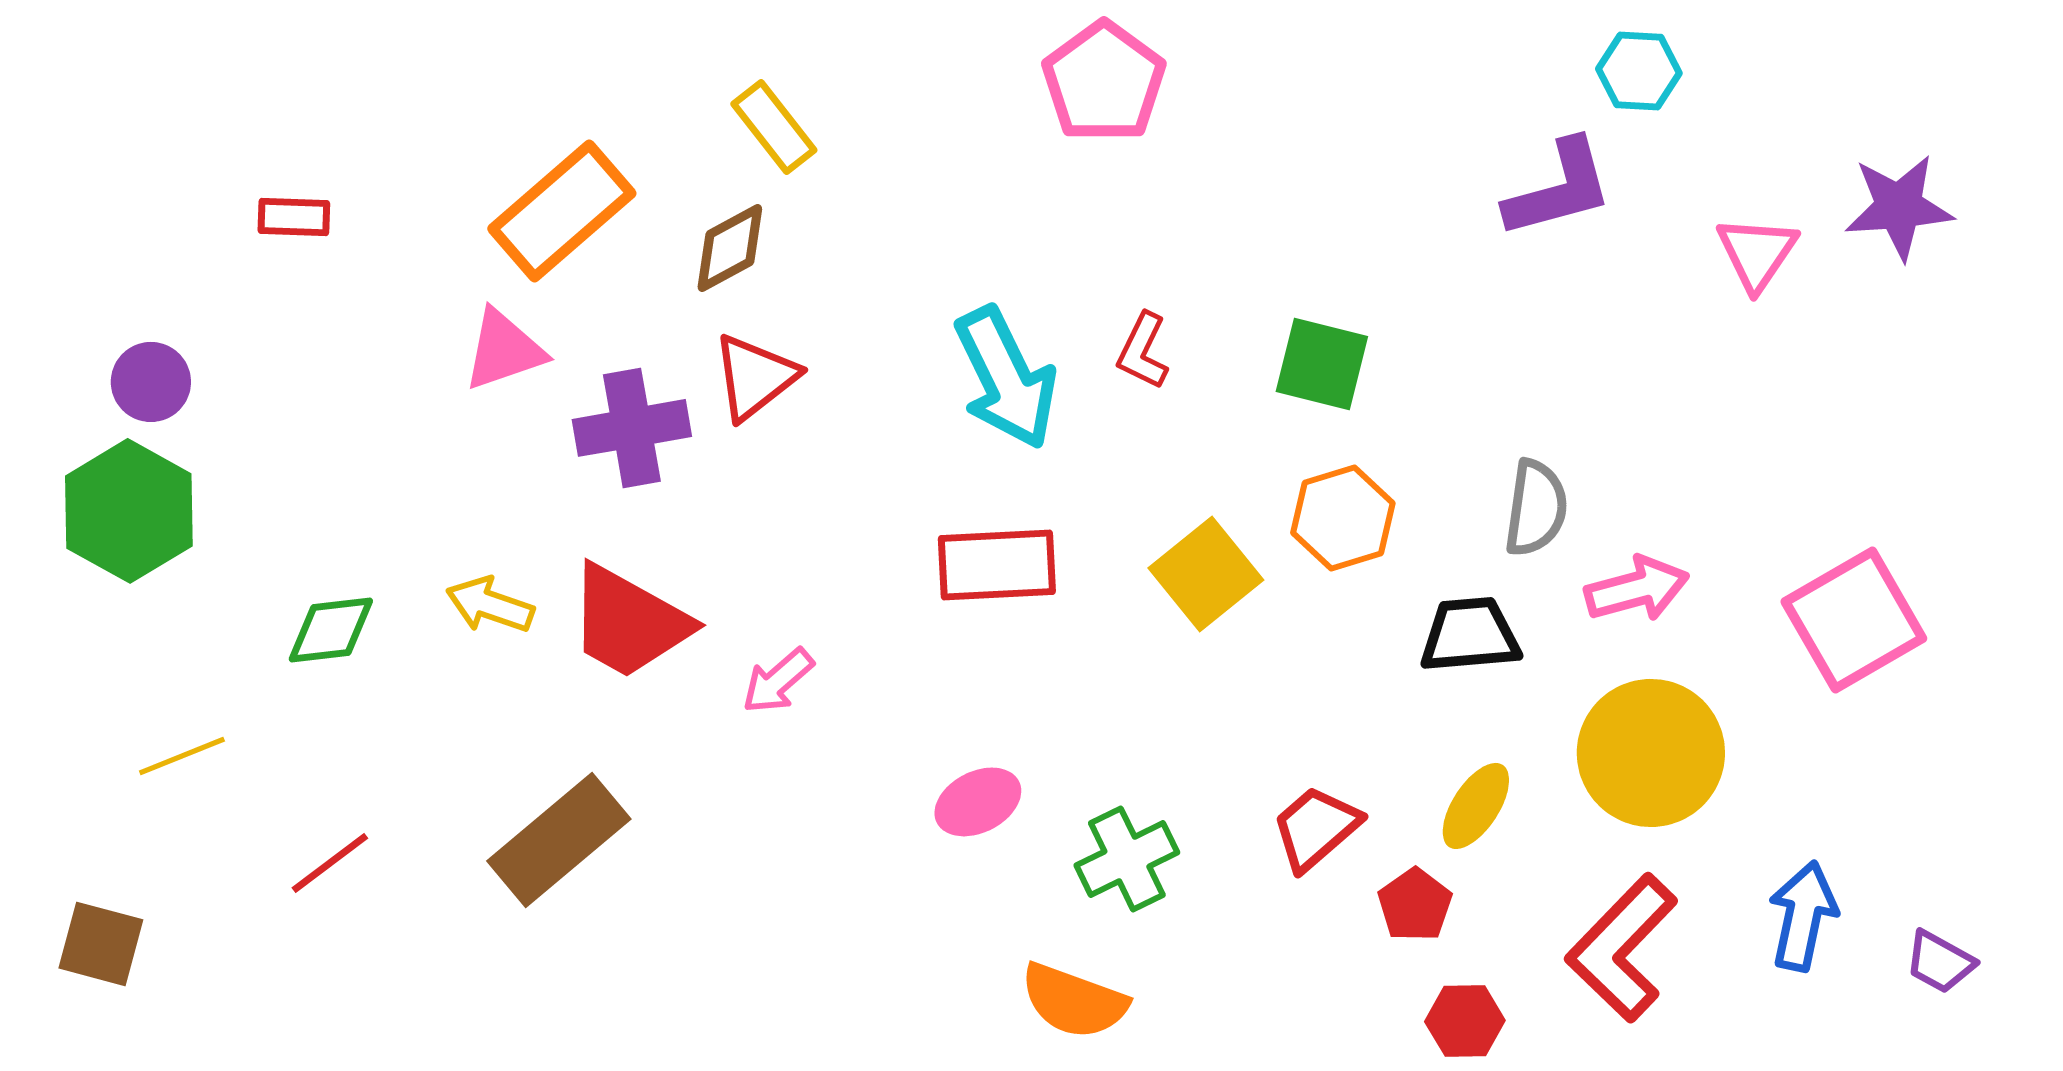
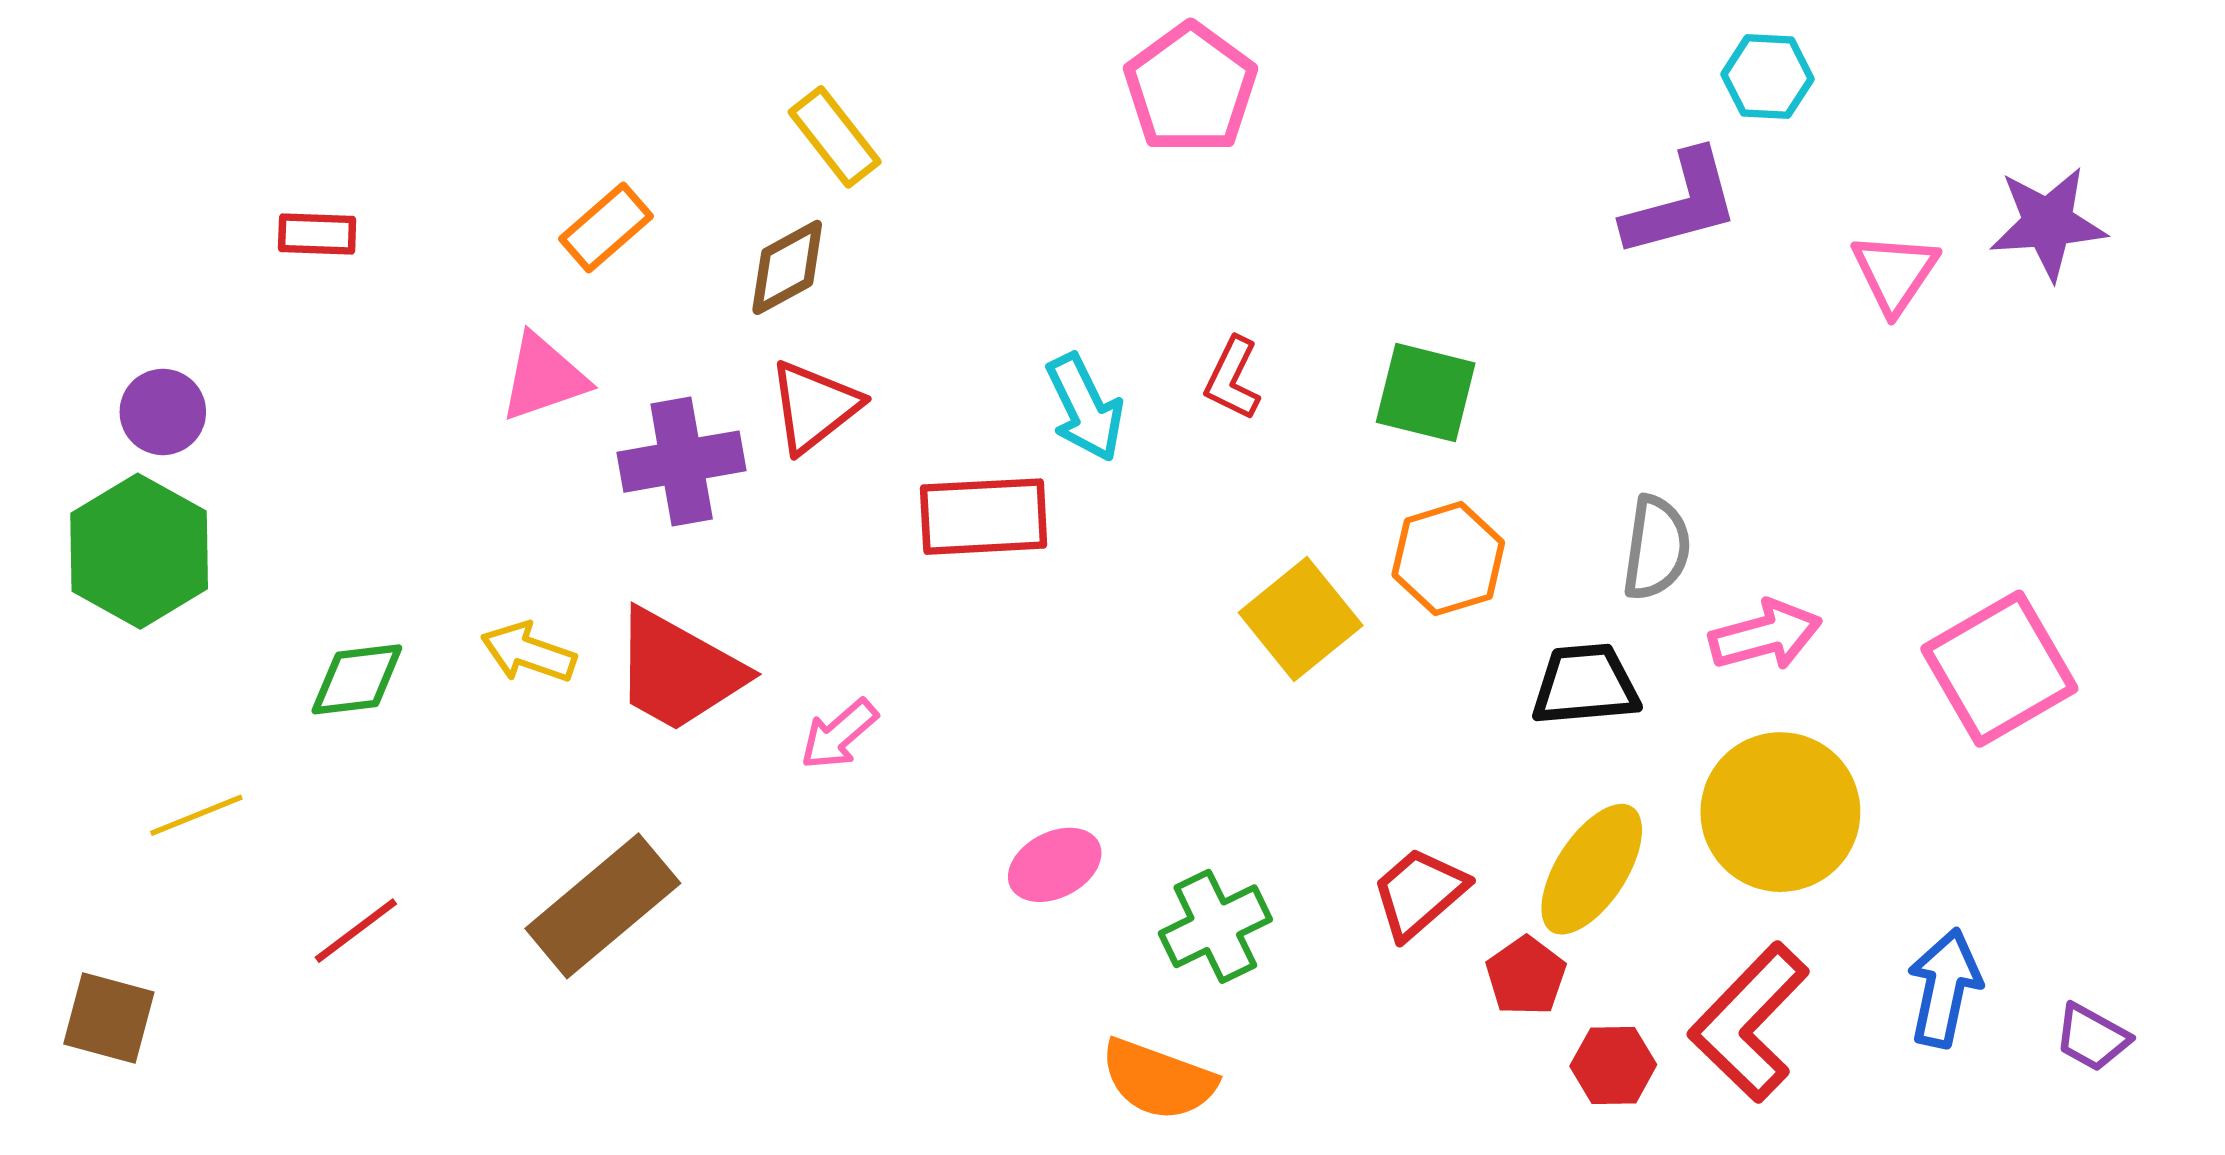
orange rectangle: (562, 211) -> (606, 228), size x0.6
cyan arrow: (1006, 378) -> (1085, 408), size x0.7
red rectangle: (997, 565) -> (984, 517), moved
yellow ellipse: (1476, 806) -> (1592, 869), size x1.4
red hexagon: (1465, 1021) -> (1613, 1065), moved

